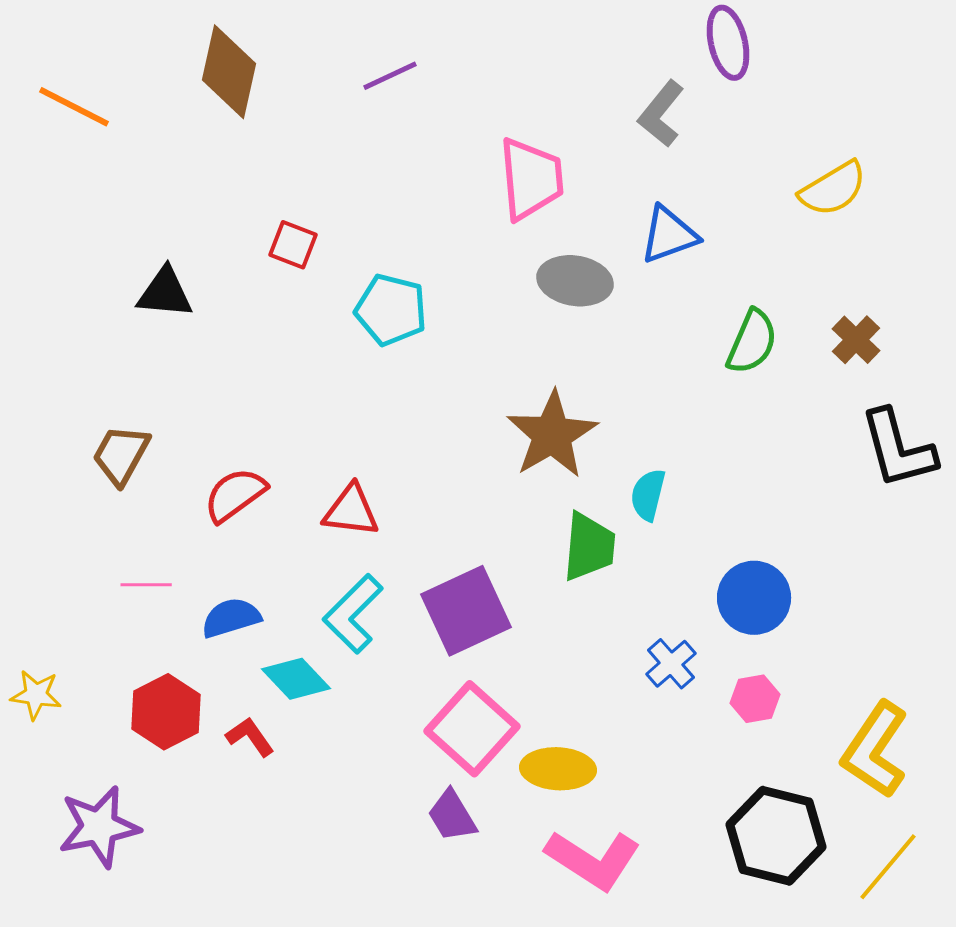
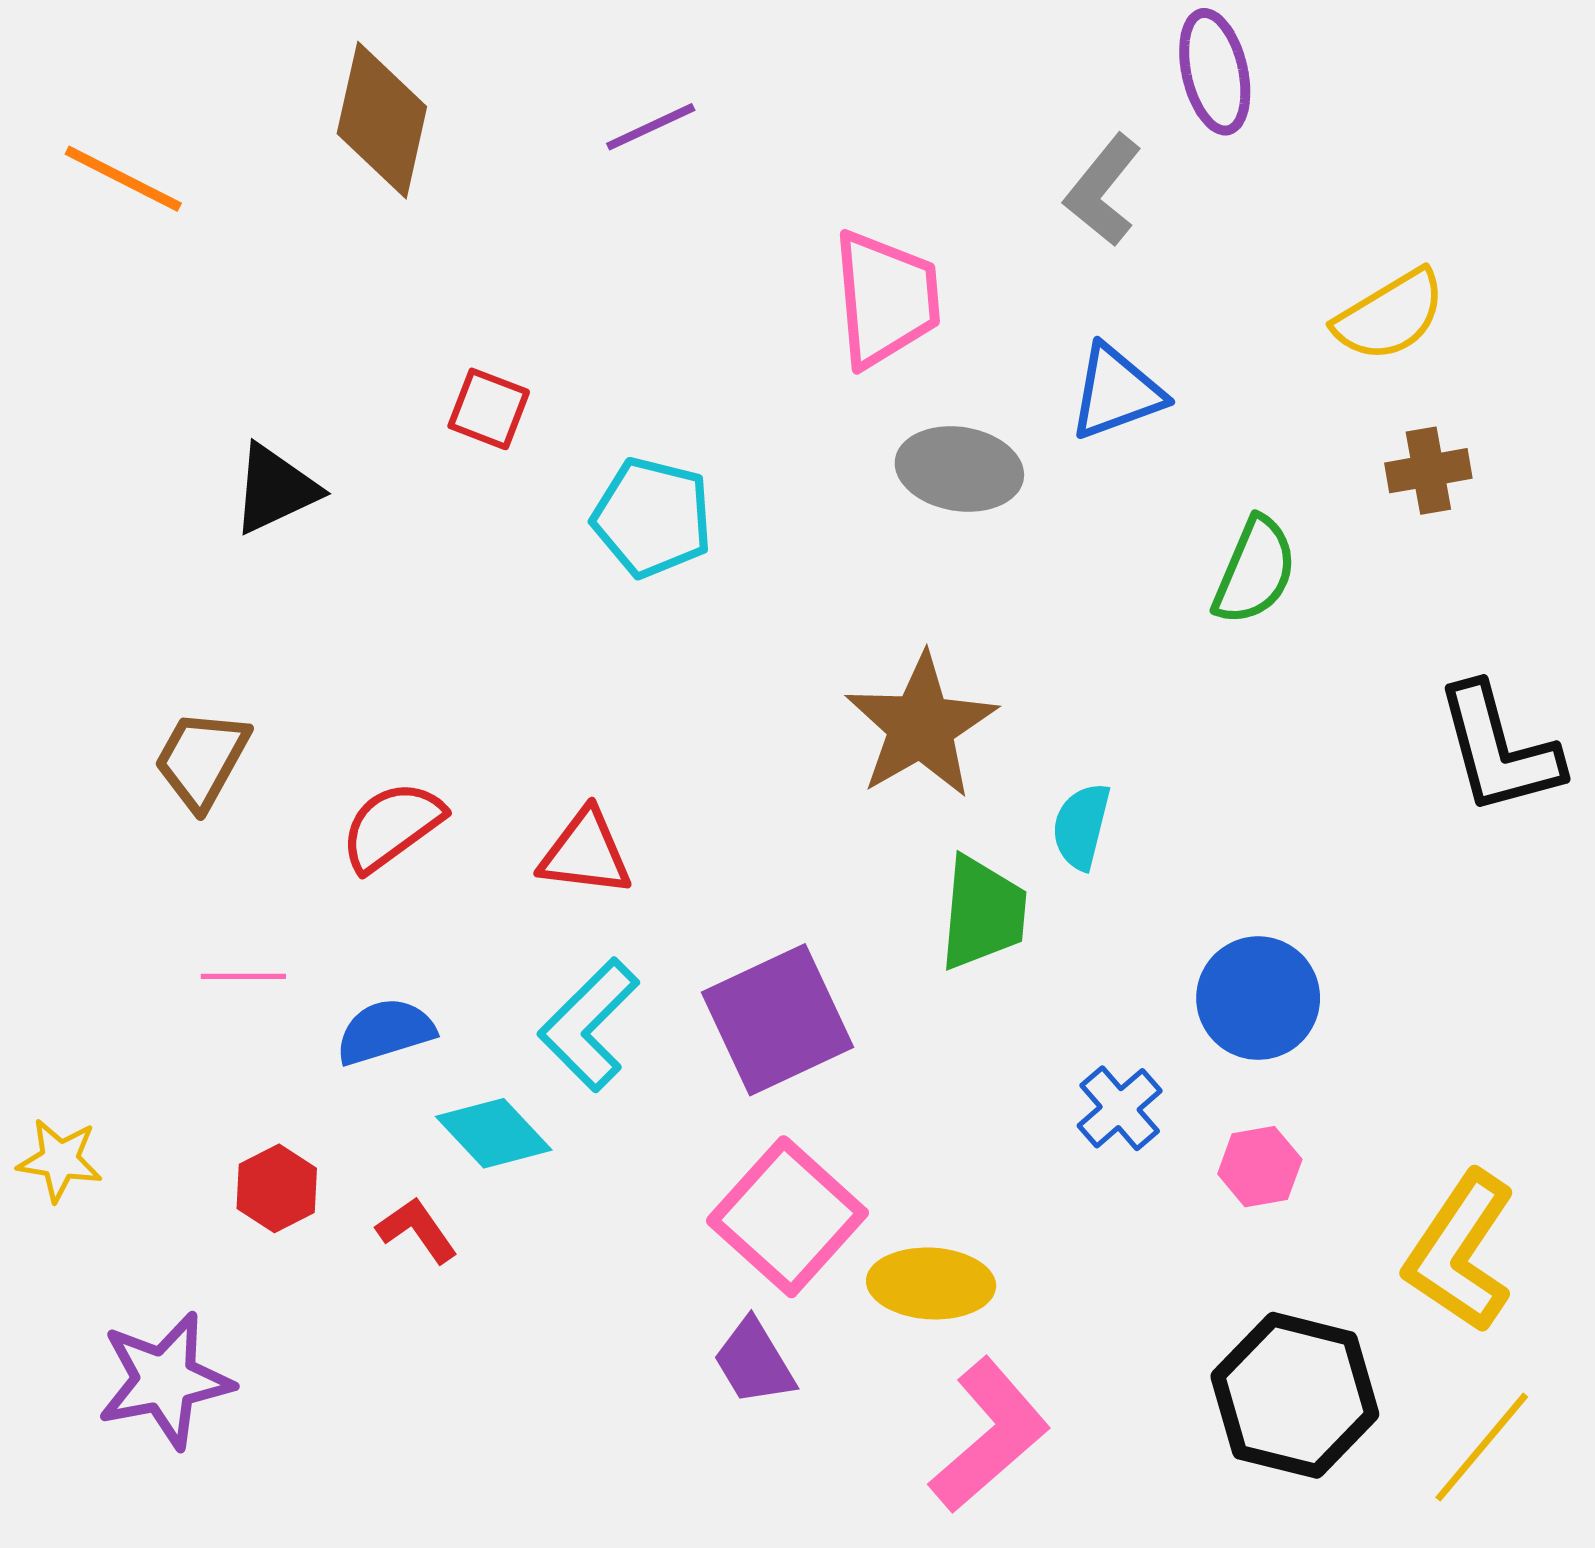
black triangle: (165, 293) -> (275, 489), turned -30
brown cross: (856, 340) -> (1428, 471), moved, turned 36
red hexagon: (166, 712) -> (277, 1188), size x0.7
pink L-shape: (593, 860) -> (989, 1435), turned -74

